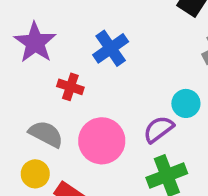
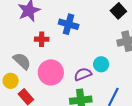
blue cross: (111, 48) -> (69, 24), turned 36
red cross: (70, 87) -> (42, 39), turned -32

